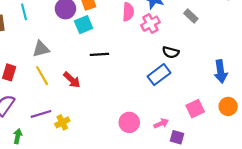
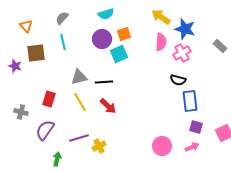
black semicircle: (171, 52) -> (178, 80), moved
black line: (99, 54) -> (104, 82), moved
blue rectangle: (159, 75) -> (190, 101), turned -60
purple square: (177, 137) -> (196, 127), moved

